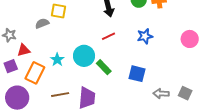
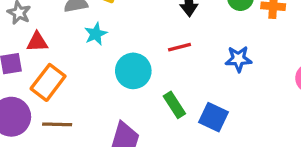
cyan star: (57, 60) -> (96, 34), moved
green rectangle: (104, 67) -> (174, 105), moved
brown line: (60, 95) -> (57, 124), moved

